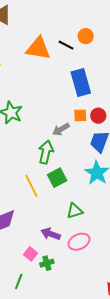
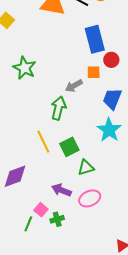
red circle: (98, 116) -> (111, 60), moved
green square: (57, 178) -> (69, 147), moved
green line: (19, 281) -> (28, 224), moved

